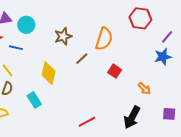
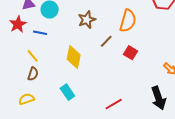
red square: (115, 71) -> (131, 53), moved
cyan rectangle: (34, 100) -> (67, 92), moved
black arrow: (132, 117) -> (159, 98), turned -45

